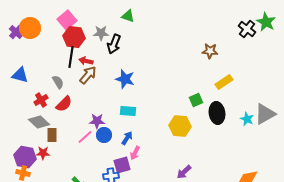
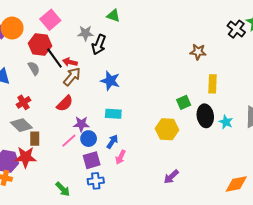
red hexagon: (74, 37) -> (40, 45), moved
black line: (71, 57) -> (54, 58), turned -45
gray semicircle: (58, 82) -> (34, 68), moved
yellow rectangle: (224, 82) -> (212, 84), turned -54
red semicircle: (64, 104) -> (65, 103), moved
cyan star: (247, 119) -> (226, 122), moved
red star: (43, 153) -> (26, 157), size x1.5
purple square: (122, 165) -> (92, 160), moved

